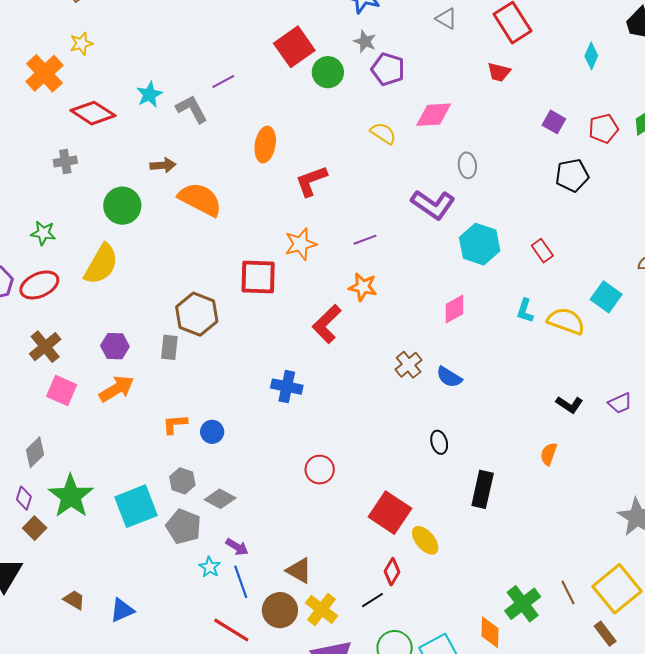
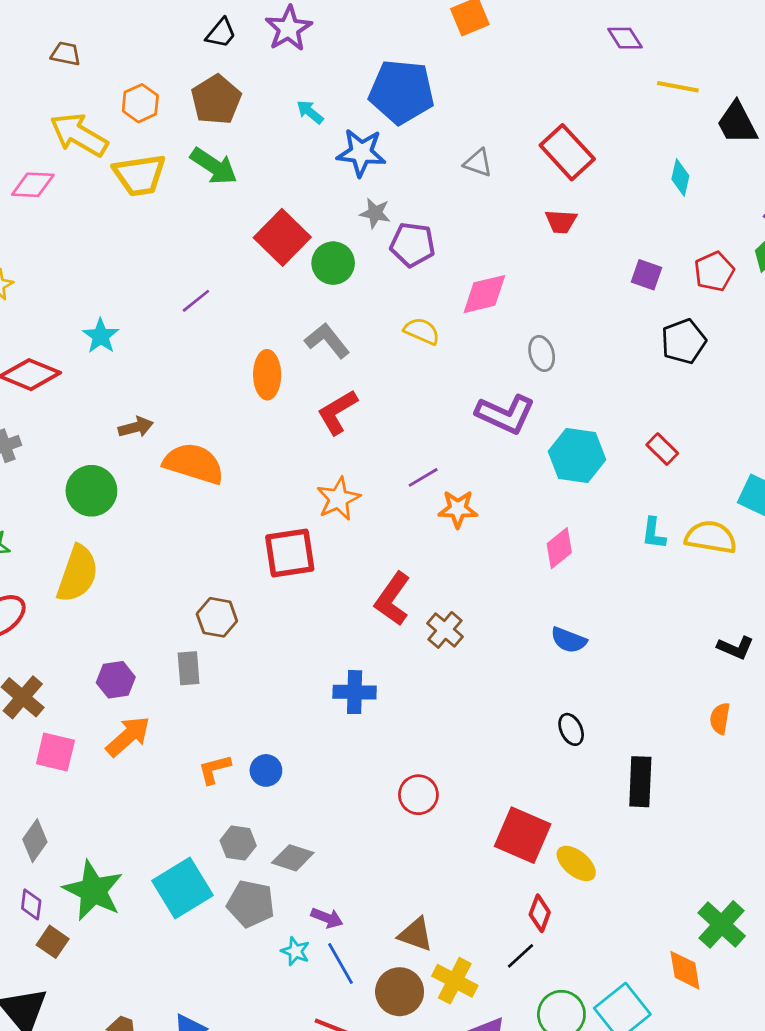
gray L-shape: (192, 109) -> (327, 341), moved
orange star: (363, 287) -> (458, 509), moved
brown hexagon: (197, 314) -> (217, 617), size x0.7
brown cross: (409, 365) -> (445, 630), moved

